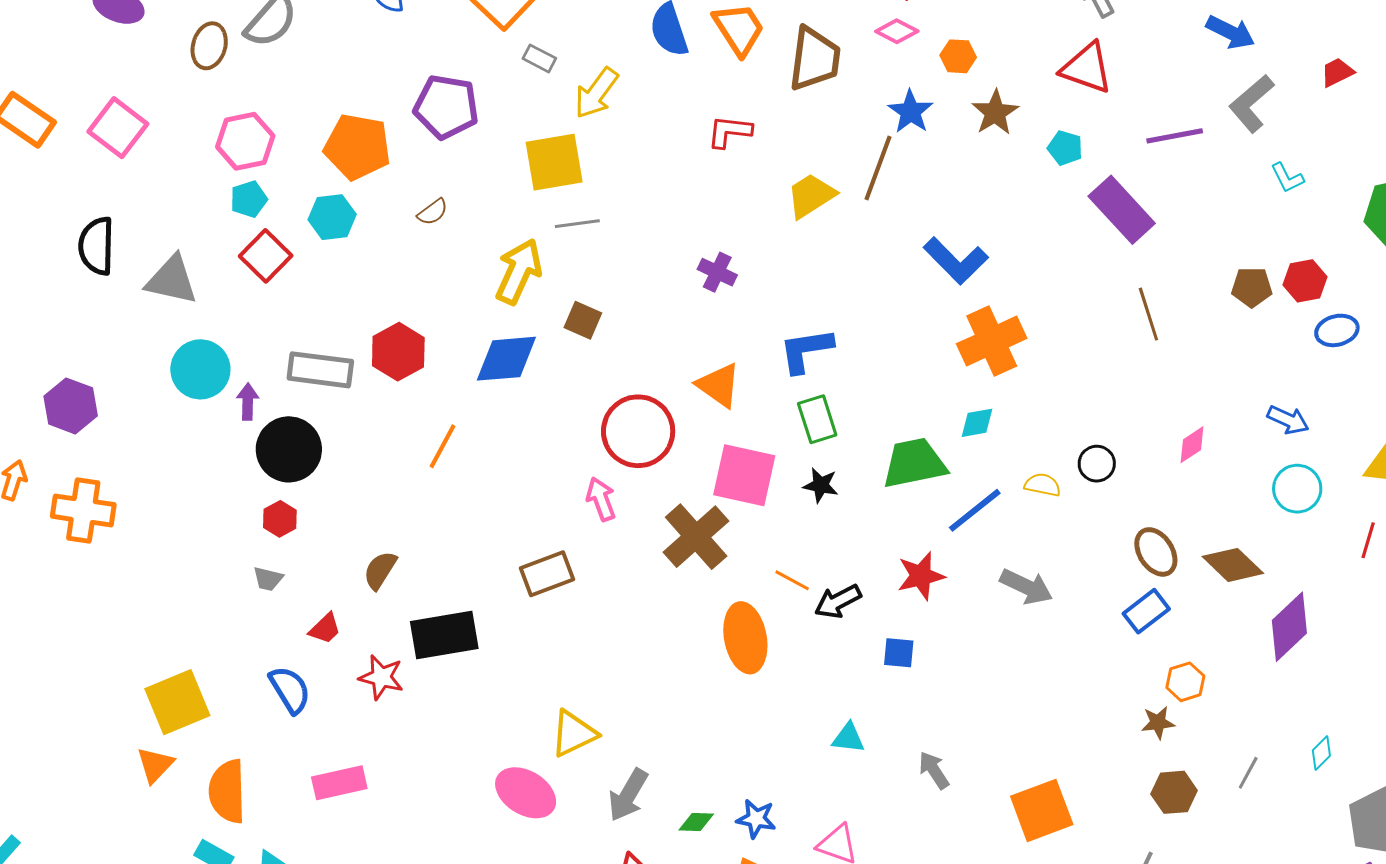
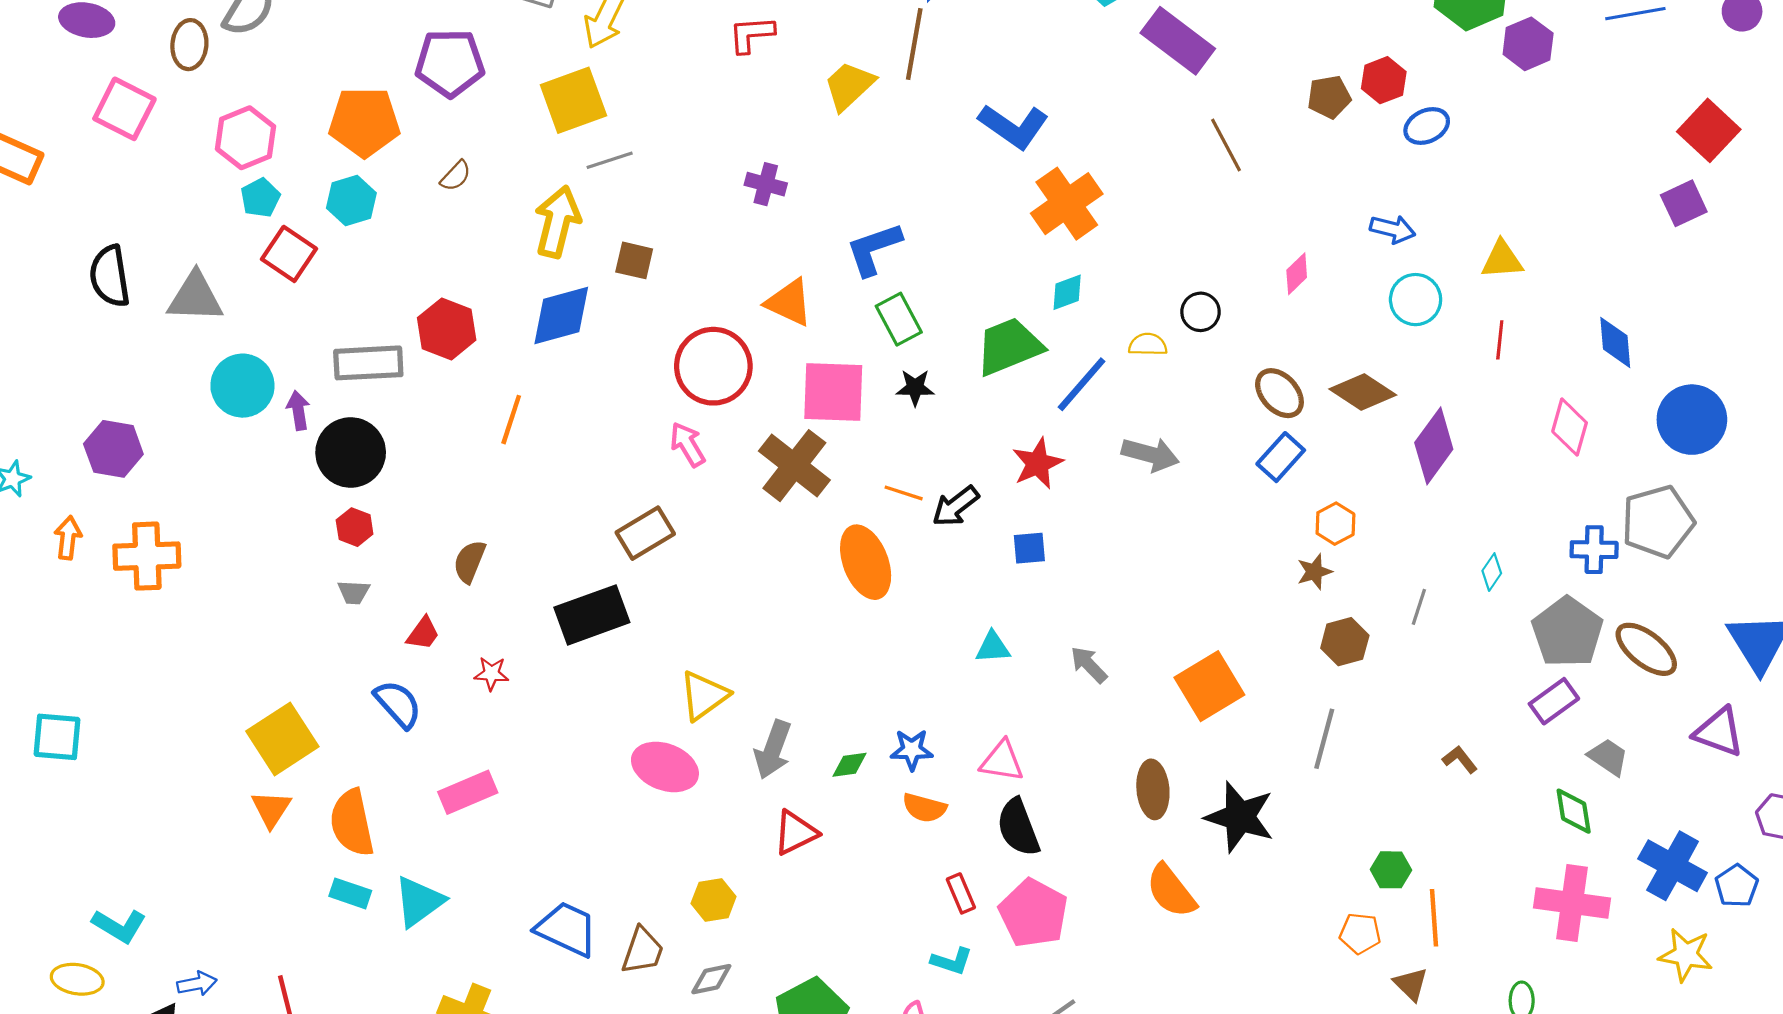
pink square: (118, 128) -> (124, 109), moved
black rectangle: (444, 635) -> (592, 615), moved
red star: (381, 677) -> (491, 674), size x0.7

